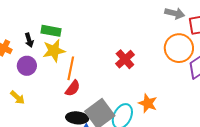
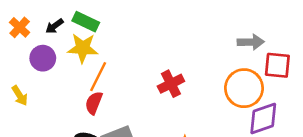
gray arrow: (175, 13) -> (251, 42), turned -30
black arrow: (29, 40) -> (55, 26), turned 56
red semicircle: (73, 88) -> (94, 103), turned 150

